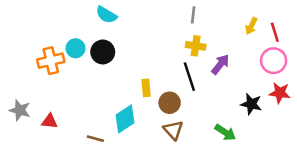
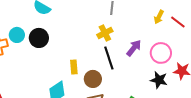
red line: (275, 32) -> (178, 22), turned -35
yellow cross: (196, 46) -> (105, 33), moved, turned -35
pink circle: (274, 61) -> (161, 53), moved

